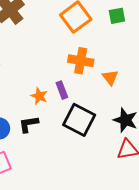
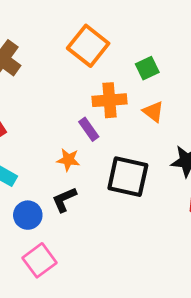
green square: (117, 16) -> (147, 68), moved
purple rectangle: (62, 90) -> (89, 129), moved

